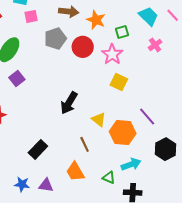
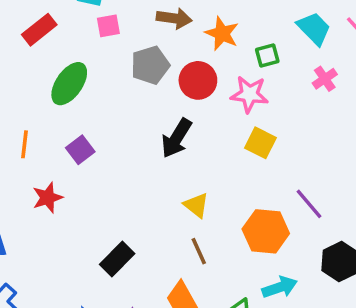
pink star: (112, 54) -> (249, 94), turned -30
purple square: (17, 78) -> (80, 150), moved
black arrow: (69, 103) -> (176, 138), moved
yellow triangle: (99, 119) -> (196, 205), moved

